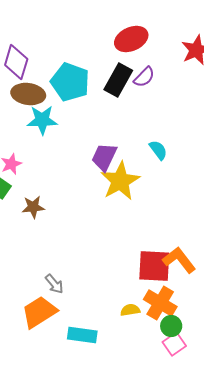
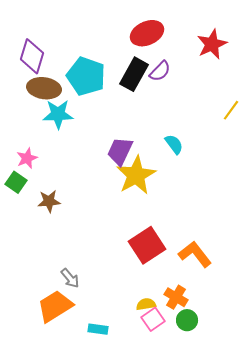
red square: (154, 266) -> (147, 245), moved, turned -36
orange cross: (160, 303) -> (176, 297), size x0.7
cyan rectangle: (82, 335) -> (98, 329), size x0.7
pink square: (174, 344) -> (153, 319), moved

